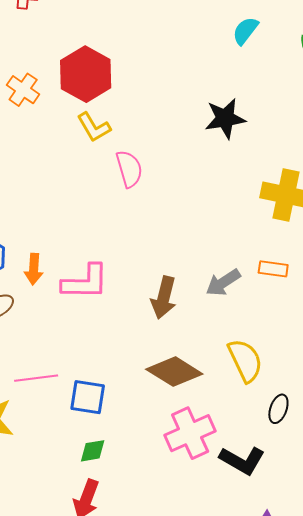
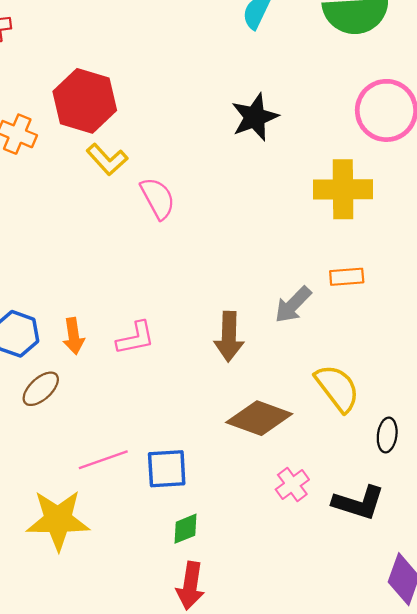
pink L-shape: (85, 282) -> (136, 338), size x0.7
pink cross: (190, 433) -> (292, 485), size x0.6

